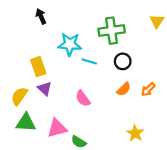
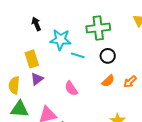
black arrow: (41, 16) -> (36, 24), moved
purple triangle: (45, 89) -> (37, 79), turned 40
yellow semicircle: (19, 96) -> (14, 85), turned -30

